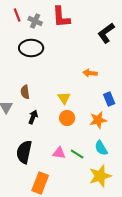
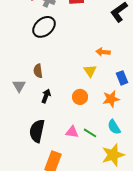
black ellipse: (31, 48) -> (44, 27), turned -40
yellow triangle: (64, 98) -> (90, 71), moved

